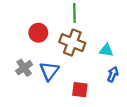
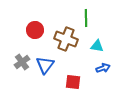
green line: (74, 13) -> (86, 18), moved
blue arrow: (113, 74) -> (103, 68), turned 48

